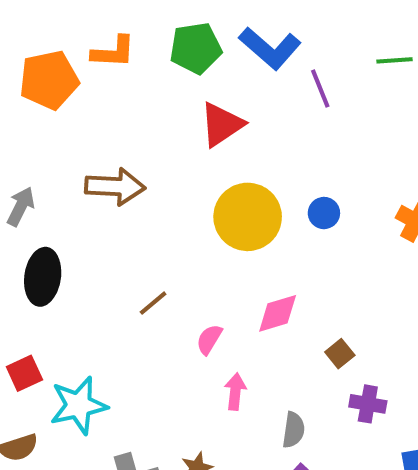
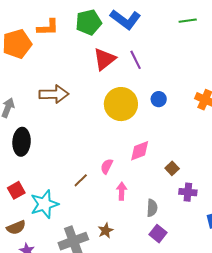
purple line: (320, 88) -> (136, 60), moved
brown line: (153, 303) -> (81, 180), moved

